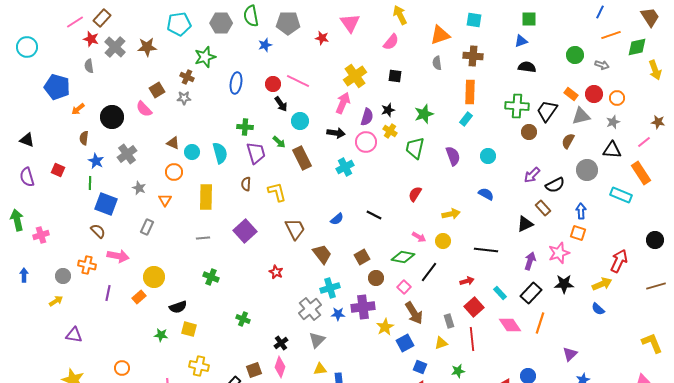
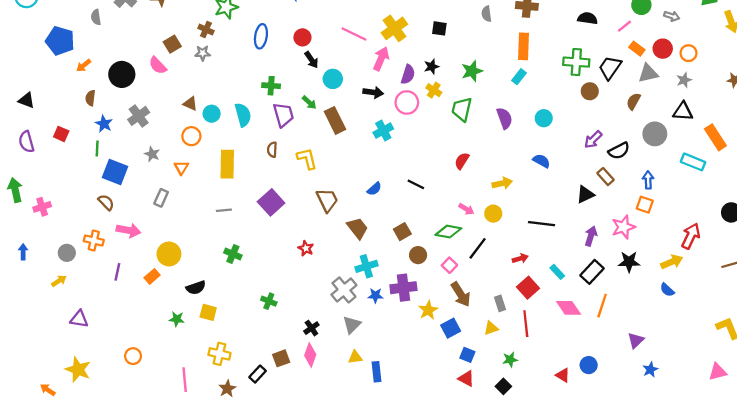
pink line: (298, 81) -> (354, 34), moved
pink line: (644, 142) -> (625, 26), moved

